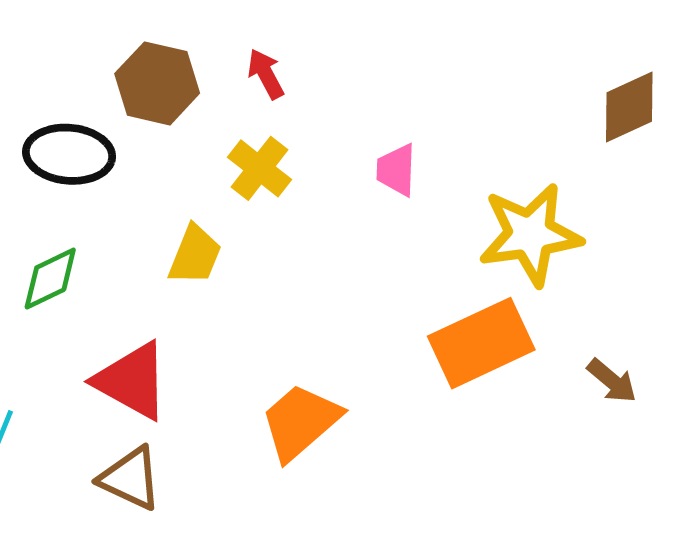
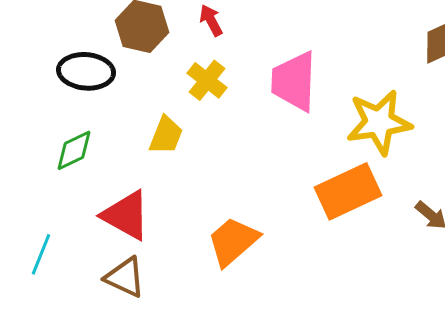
pink trapezoid: (396, 170) -> (294, 81), size x1.8

